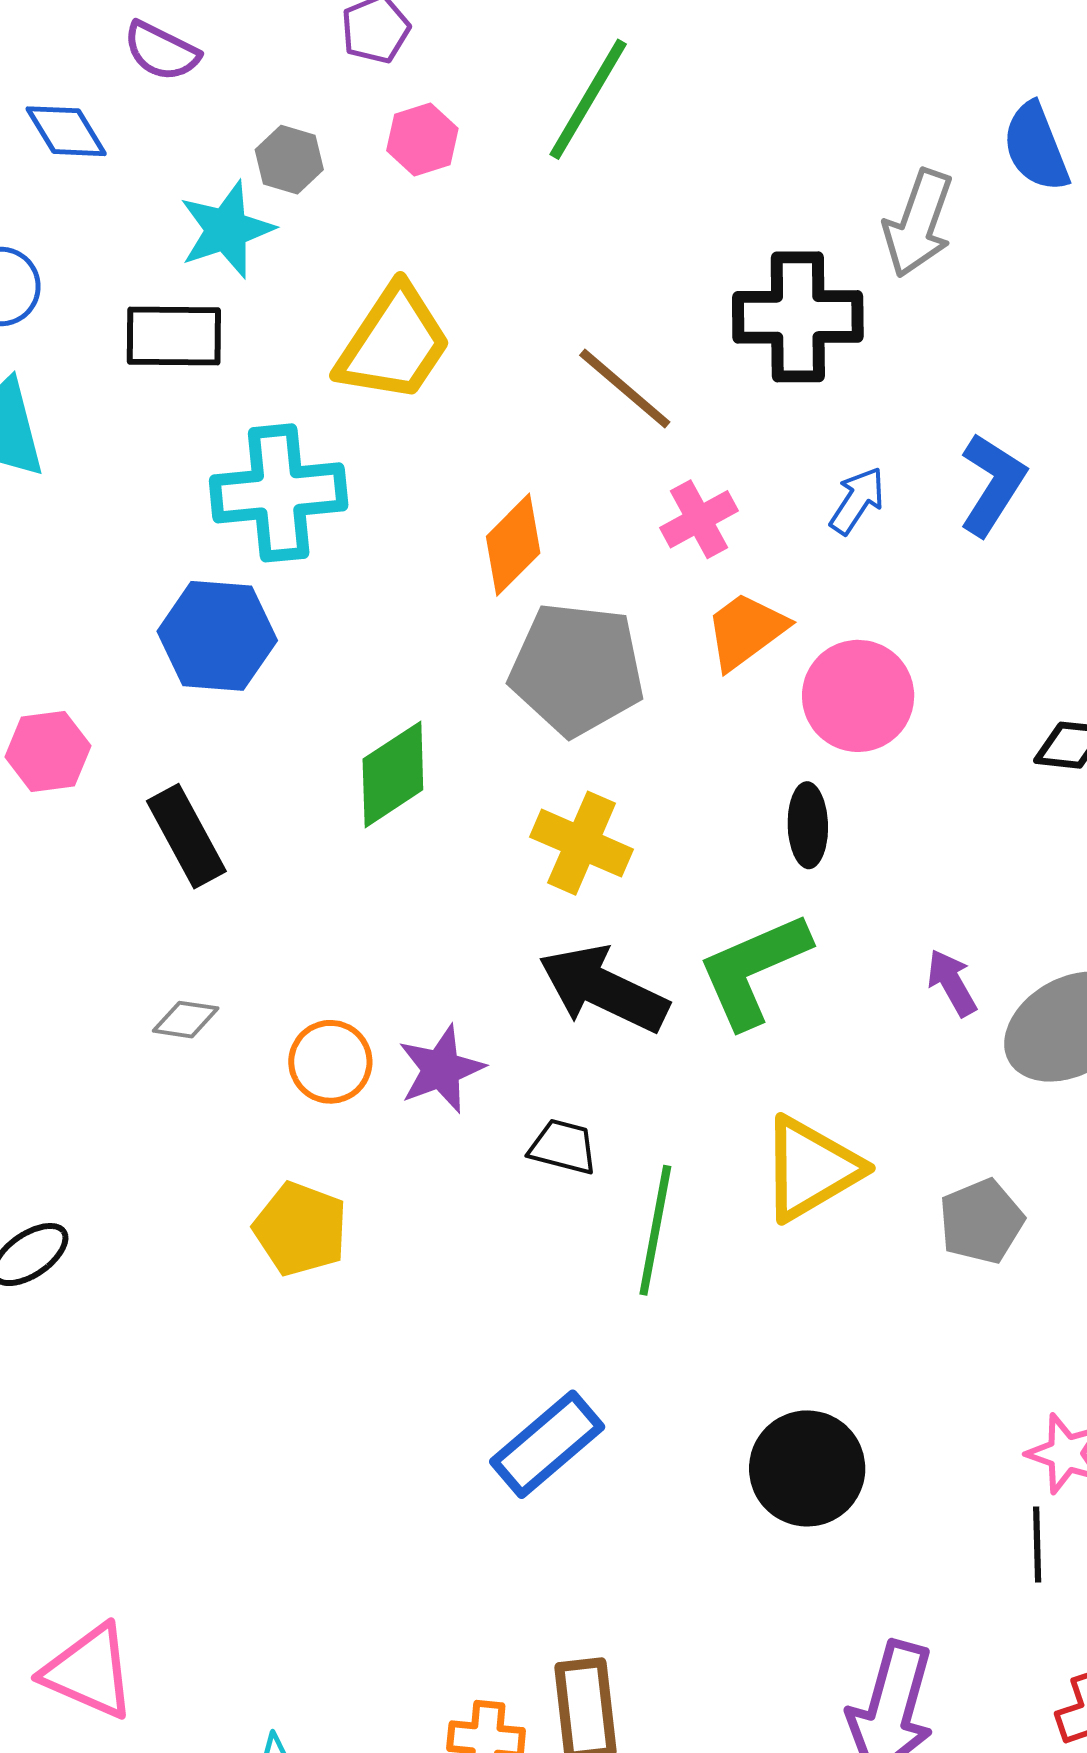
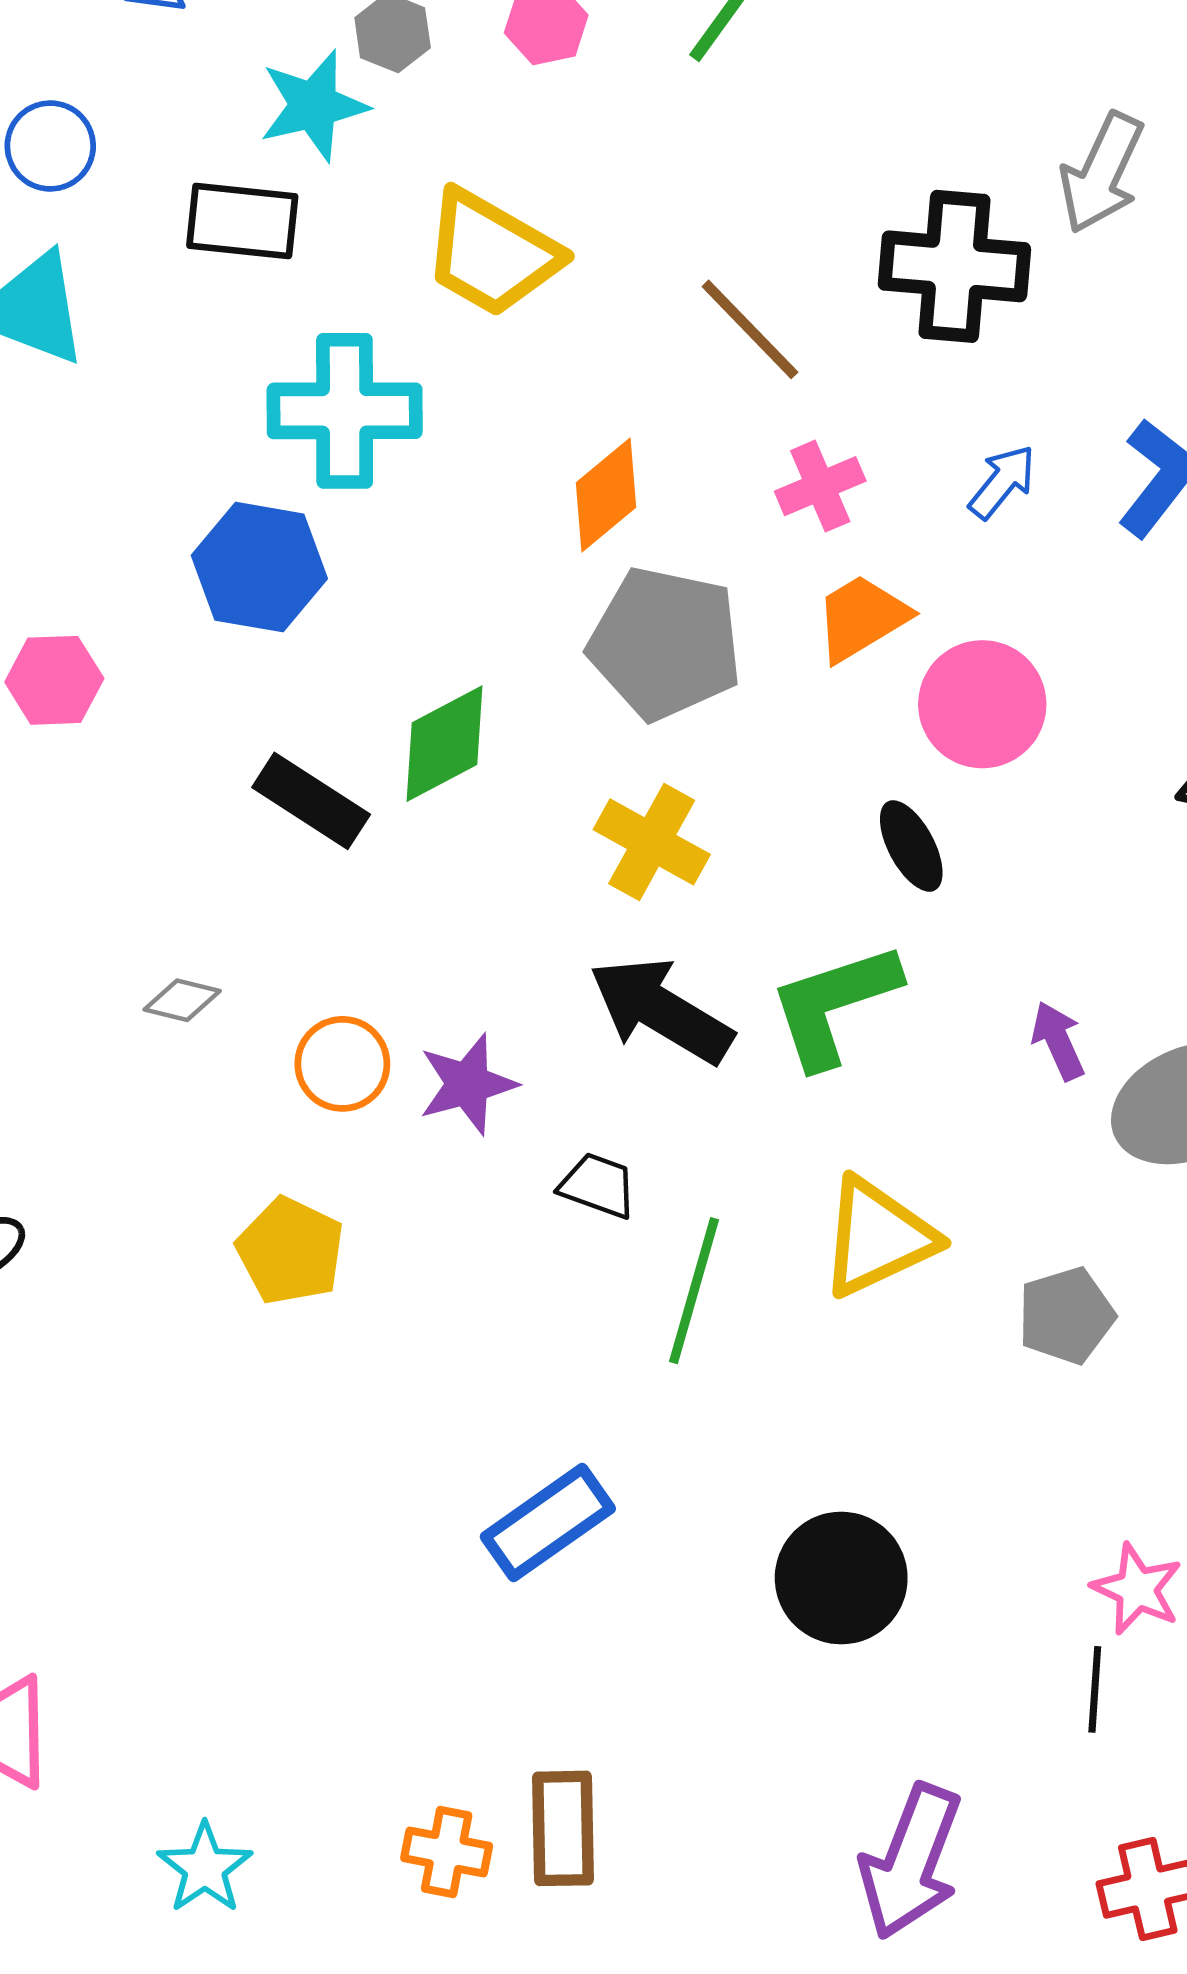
yellow trapezoid: (394, 344) -> (492, 253), turned 81
black ellipse: (808, 825) -> (911, 846), turned -32
black rectangle: (186, 836) -> (311, 801), moved, turned -34

